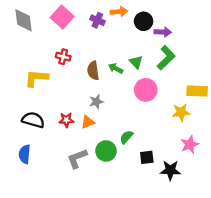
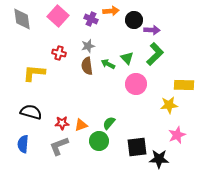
gray star: (96, 102) -> (88, 46), moved
red star: (66, 120) -> (62, 123), moved
orange triangle: (88, 122) -> (81, 125), moved
green semicircle: (126, 137) -> (109, 123), moved
black square: (147, 157) -> (137, 147), size x1.5
gray L-shape: (77, 158) -> (59, 146), moved

